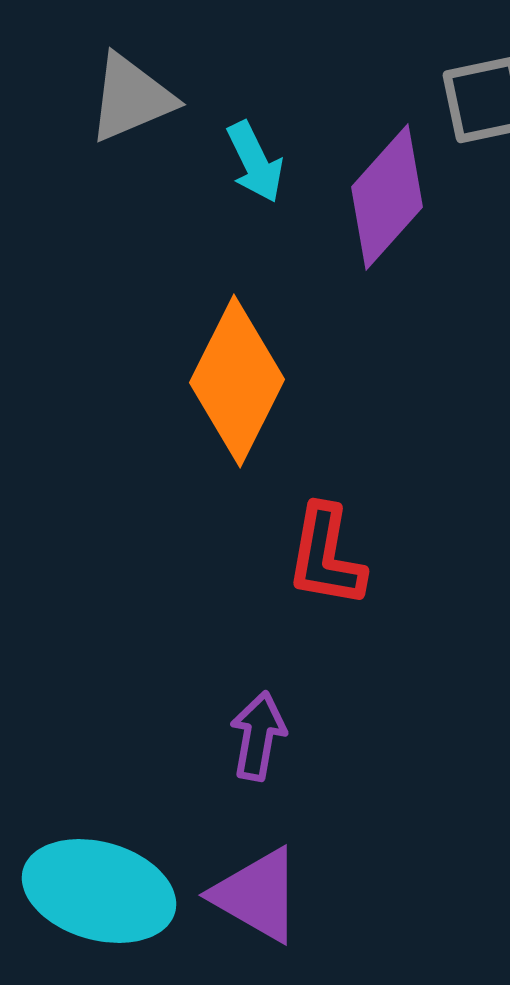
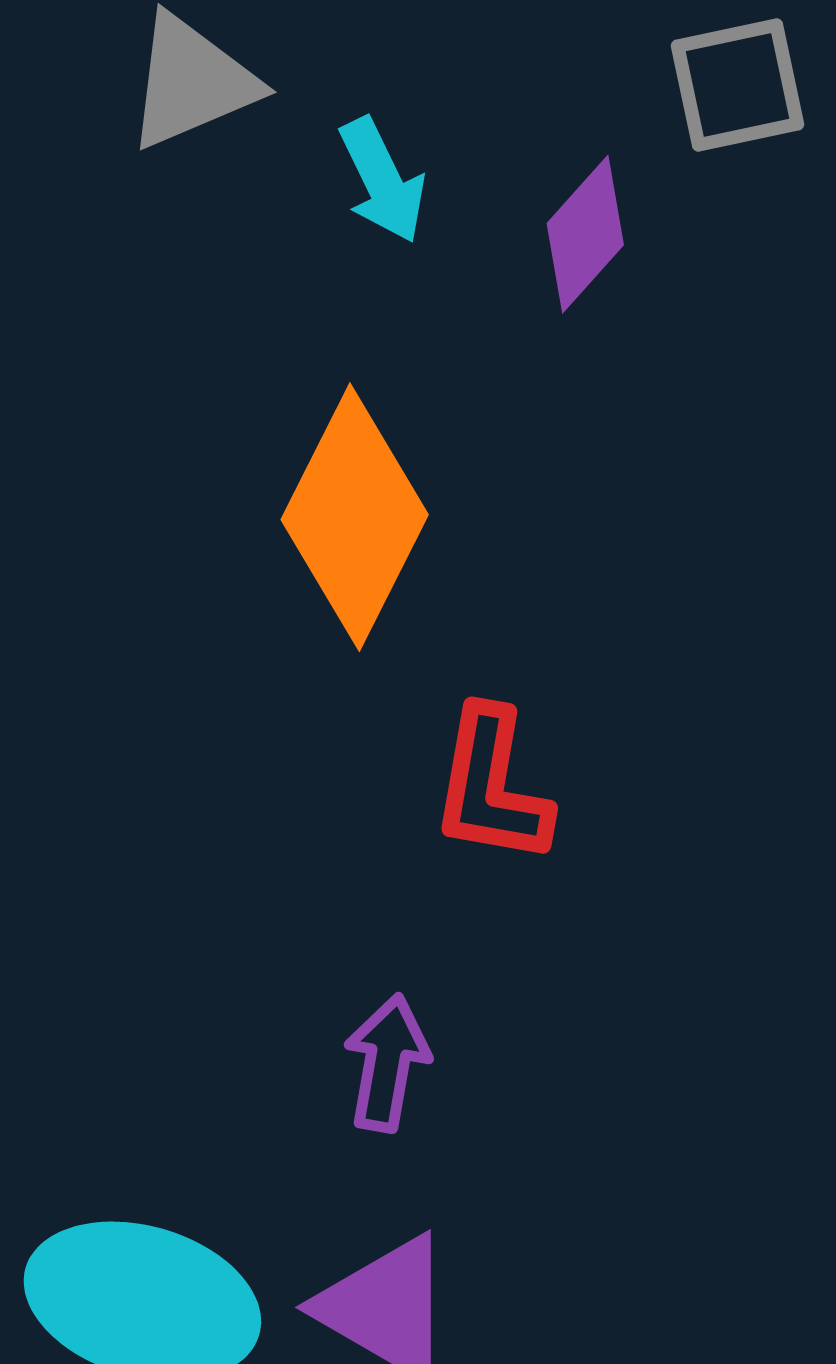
purple diamond: (387, 197) -> (585, 234), size x0.7

